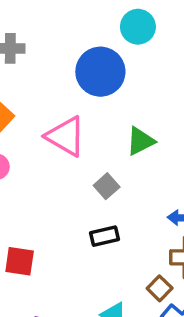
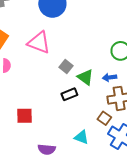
green triangle: (140, 141) -> (85, 77), moved, turned -48

